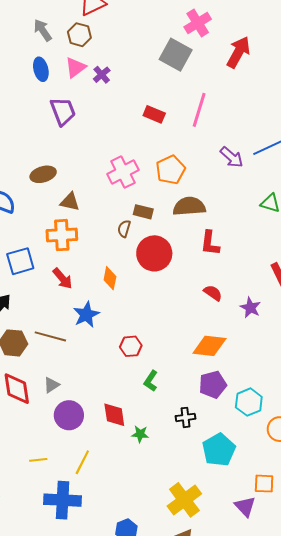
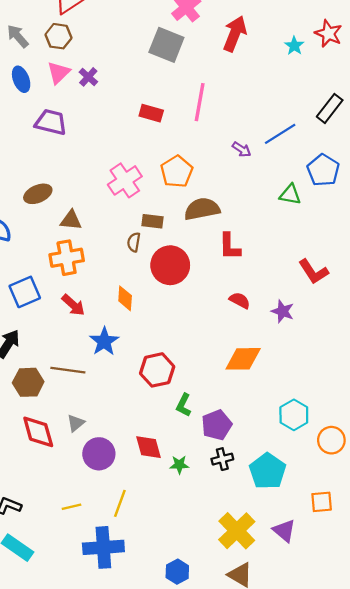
purple trapezoid: (63, 111) -> (51, 122), turned -48
purple arrow: (232, 157) -> (242, 149), size x0.7
red hexagon: (131, 346) -> (157, 370), size x1.4
purple pentagon: (213, 385) -> (217, 425), moved
black cross: (186, 417) -> (222, 459), moved
purple triangle: (245, 506) -> (284, 531), moved

